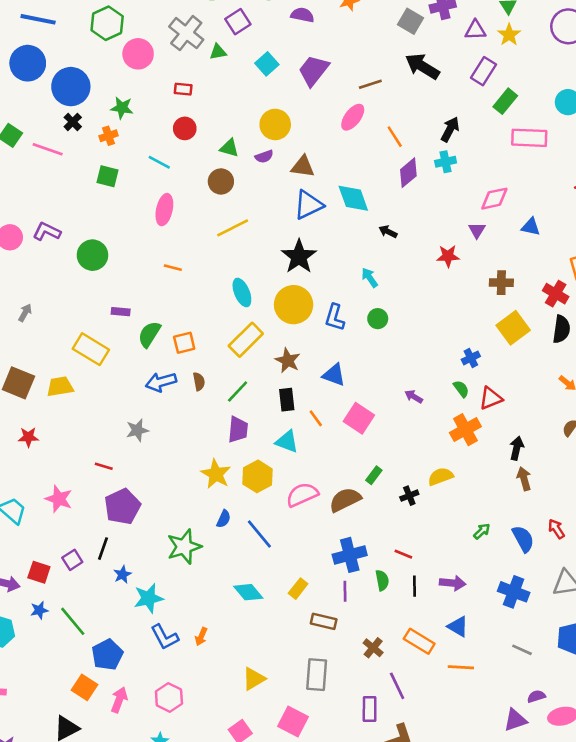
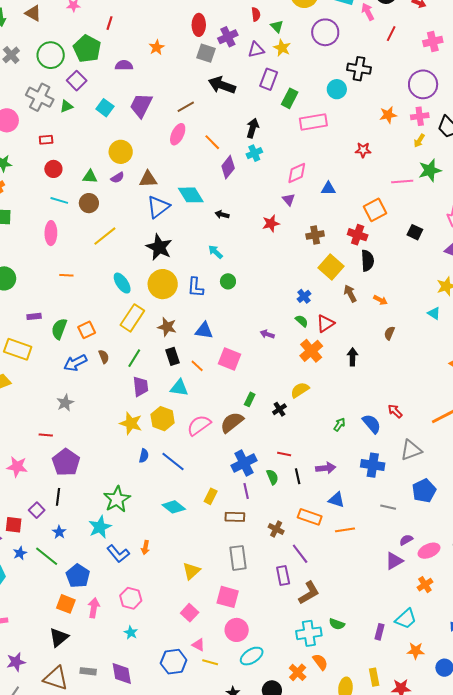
cyan line: (159, 162) -> (59, 200), moved
brown arrow: (524, 479) -> (350, 293), moved
green star: (184, 547) -> (117, 499), moved
blue star: (122, 574) -> (59, 532), moved

